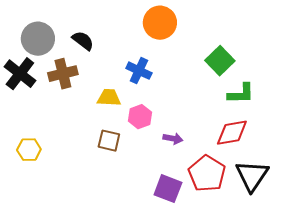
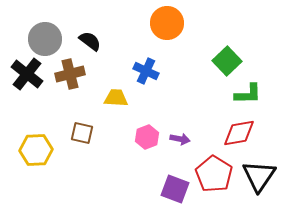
pink hexagon: (140, 117) -> (147, 137), moved
brown square: (109, 141) -> (82, 133), moved
yellow hexagon: (29, 150) -> (36, 150), size x1.4

